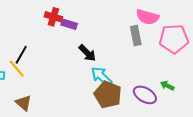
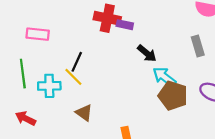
red cross: (53, 17) -> (107, 18), size x1.4
gray rectangle: (136, 36) -> (198, 46), moved

